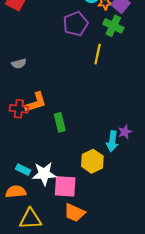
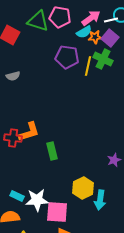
purple pentagon: (76, 24) -> (67, 57), turned 30
yellow line: (98, 54) -> (88, 66), moved
gray semicircle: (19, 64) -> (13, 76), moved
cyan arrow: (112, 141) -> (100, 200), moved

